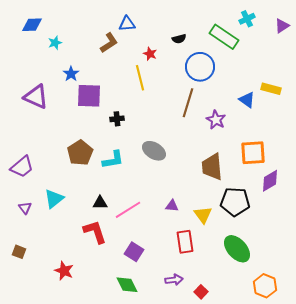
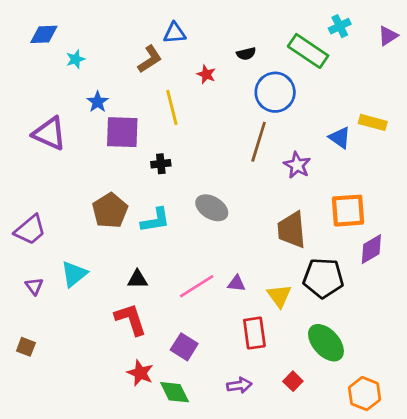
yellow line: (140, 78) -> (172, 107), moved
pink line: (128, 210) -> (197, 286), moved
red star: (64, 271) -> (140, 373), moved
red square: (201, 292) -> (293, 381), moved

